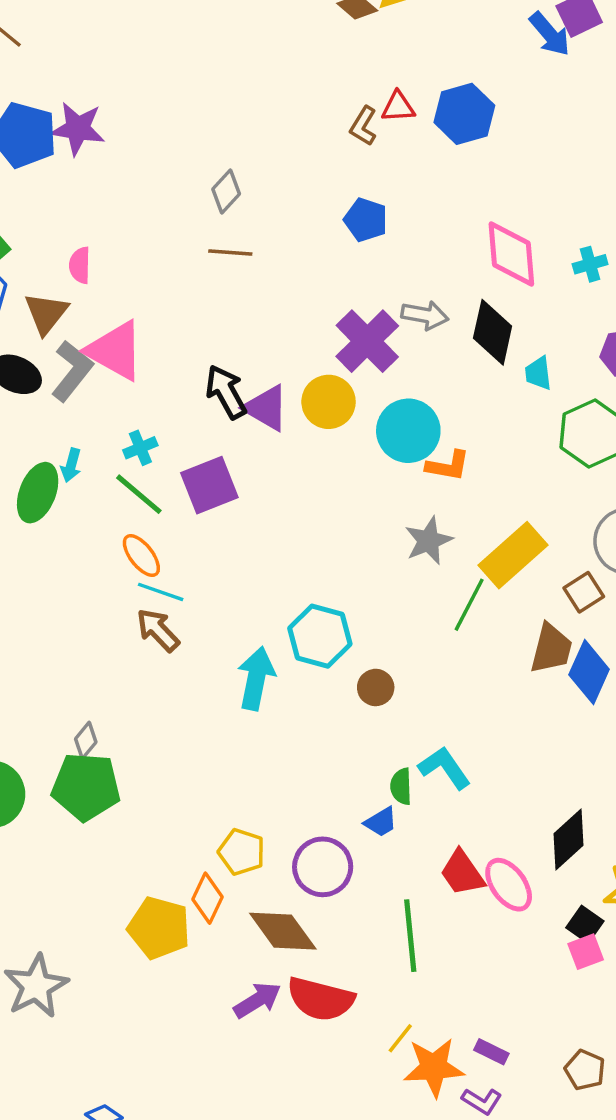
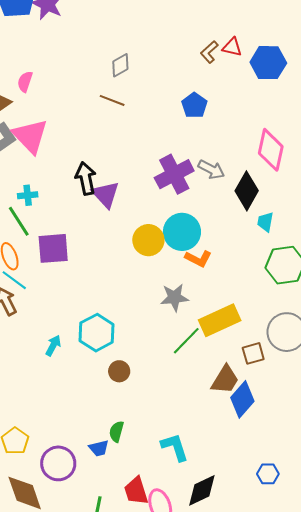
yellow circle: (329, 402) -> (148, 240), moved
purple square: (209, 485) -> (53, 248), moved
cyan arrow: (256, 678) -> (53, 345), size x0.6
cyan L-shape: (444, 768) -> (175, 447), moved

